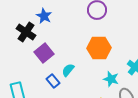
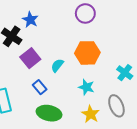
cyan semicircle: (68, 70) -> (57, 65), moved
cyan star: (111, 79) -> (86, 87), moved

